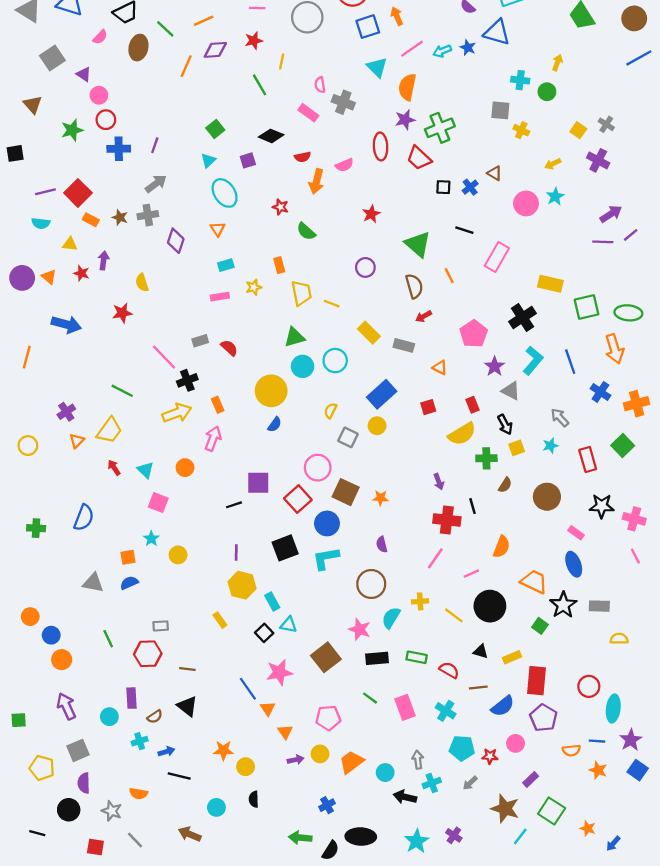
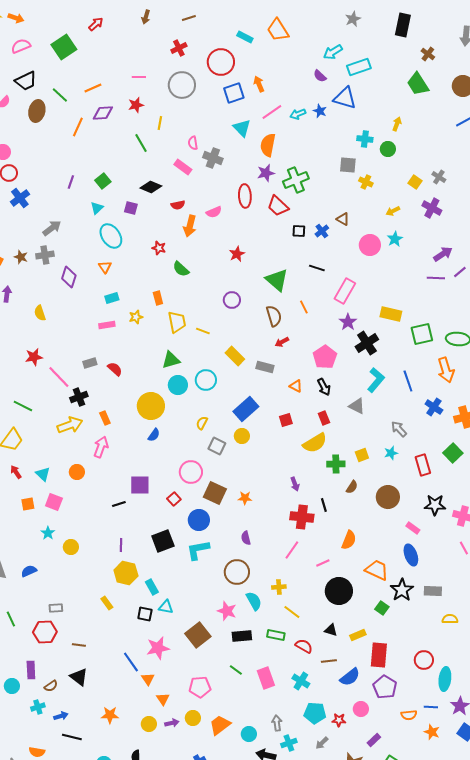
purple line: (155, 145) -> (71, 182), moved
blue cross: (119, 149) -> (20, 198), turned -36
purple square: (248, 160) -> (131, 208), turned 32
red star: (122, 313) -> (34, 357), moved
purple star: (495, 366) -> (348, 322), moved
black arrow: (505, 425) -> (324, 387), moved
red square: (298, 499) -> (174, 499), size x0.6
orange square: (128, 557) -> (28, 504), moved
yellow line: (454, 615) -> (292, 612), moved
cyan semicircle: (391, 618) -> (254, 601), turned 120
black square: (264, 633) -> (145, 614), turned -35
yellow circle: (246, 767) -> (149, 724), moved

